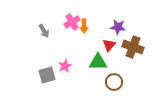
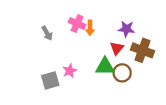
pink cross: (72, 22) -> (77, 24), turned -35
brown circle: (114, 82) -> (122, 73), moved

